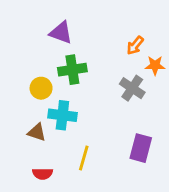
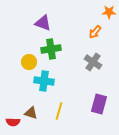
orange star: (155, 65) -> (109, 12), moved
brown triangle: (37, 132) -> (31, 113), moved
red semicircle: (42, 174) -> (13, 122), moved

